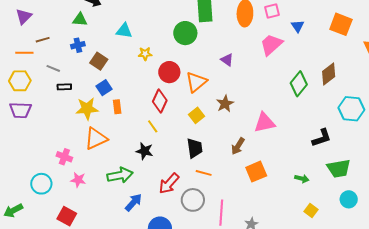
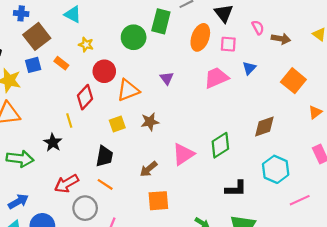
brown square: (99, 61) -> (37, 36), size x1.4
green diamond: (299, 84) -> (220, 145), moved
orange rectangle: (117, 107) -> (61, 63), moved, turned -64
pink triangle: (265, 123) -> (183, 154), turned -40
blue arrow: (133, 202) -> (18, 201), moved

